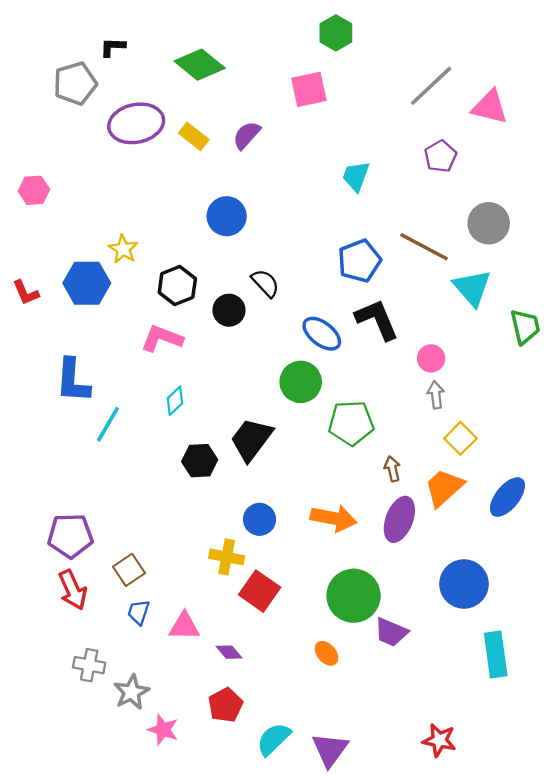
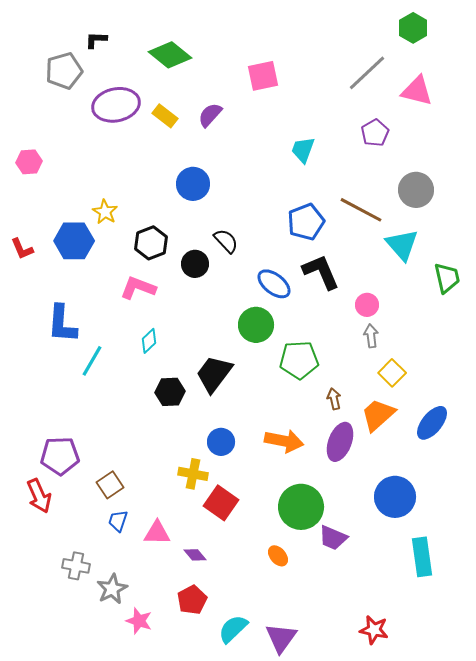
green hexagon: (336, 33) -> (413, 28), moved
red arrow: (73, 590) -> (39, 496), moved

